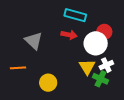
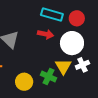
red circle: (104, 32) -> (77, 18), moved
green cross: (101, 79) -> (49, 76), moved

